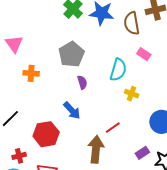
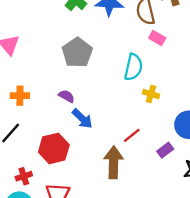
pink rectangle: (144, 54) -> (157, 38), moved
orange cross: (31, 73) -> (20, 96), moved
purple semicircle: (82, 82) -> (67, 96), moved, turned -40
purple rectangle: (142, 153) -> (165, 150), moved

